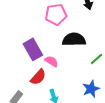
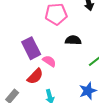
black semicircle: (74, 40) -> (73, 40), size x0.7

